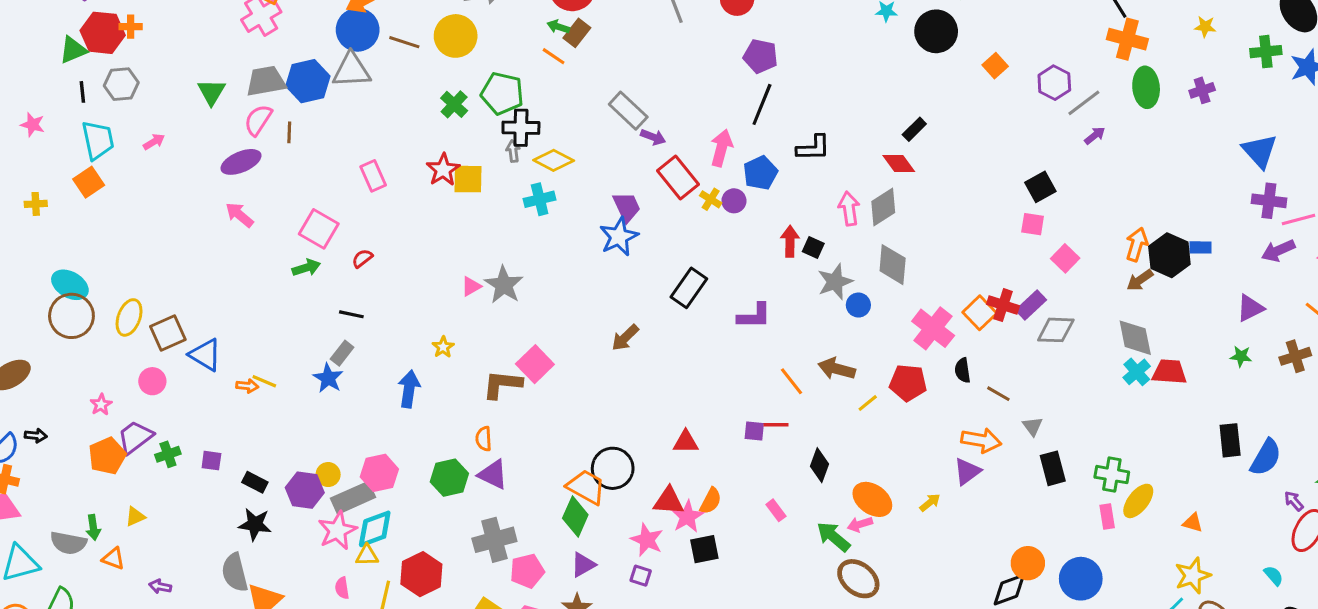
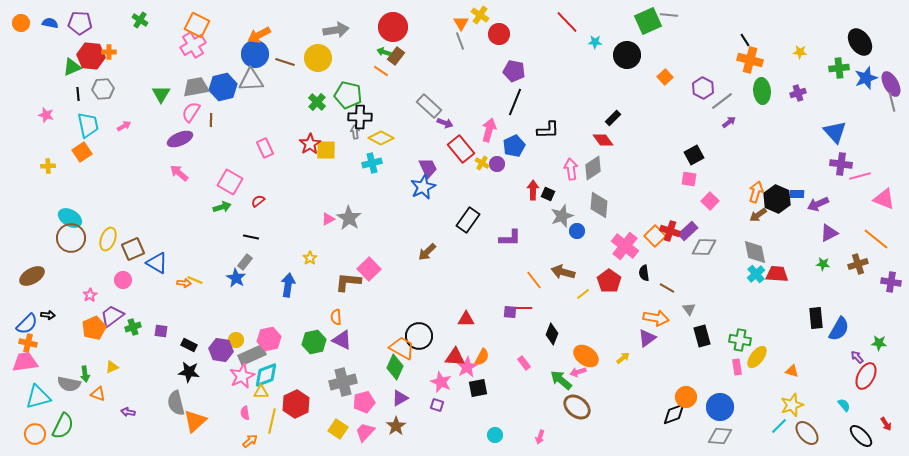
purple arrow: (1278, 251) -> (818, 204), moved
red pentagon: (908, 383) -> (609, 281), turned 30

